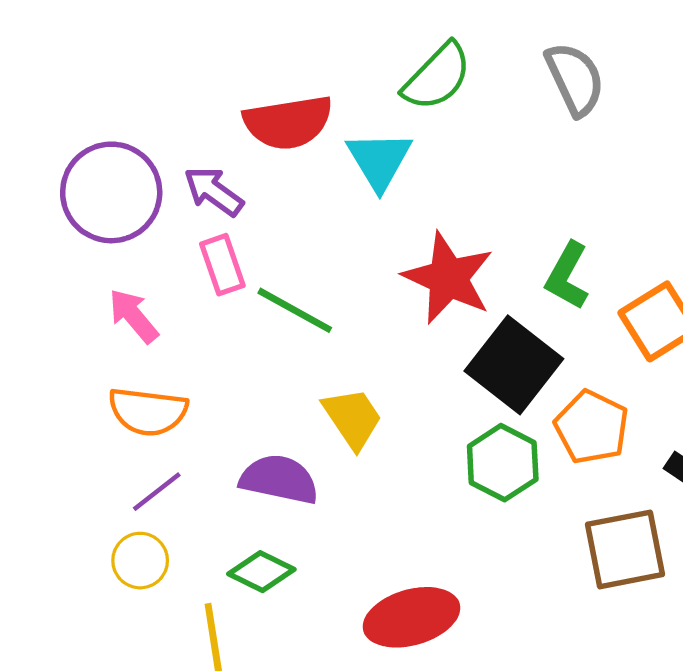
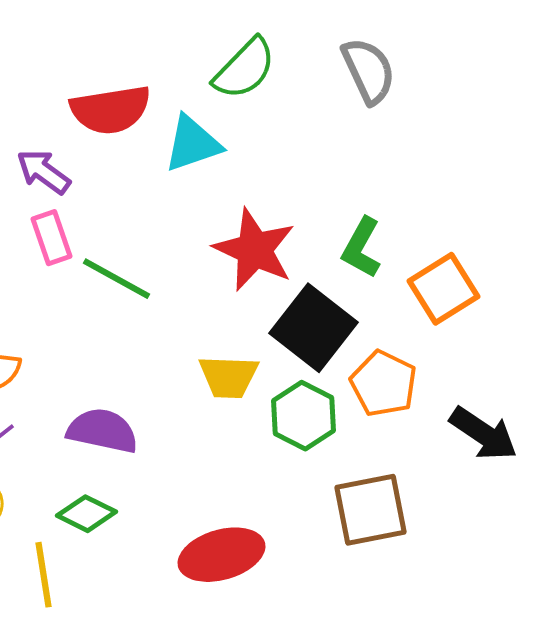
cyan triangle: (379, 160) -> (192, 144), turned 42
yellow trapezoid: (353, 418) -> (228, 377), moved, turned 126
brown square: (625, 549) -> (370, 510), moved

